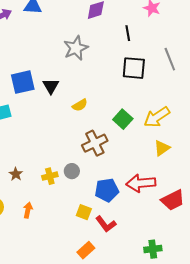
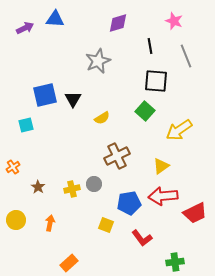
gray line: (170, 59) -> (186, 56), moved
green square: (123, 119) -> (145, 111), moved
yellow triangle: (162, 148) -> (161, 166), moved
red L-shape: (106, 224) -> (142, 238), moved
orange rectangle: (86, 250) -> (69, 263), moved

